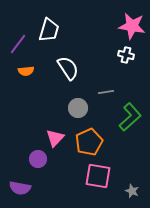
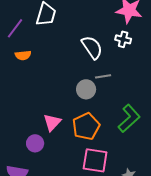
white semicircle: (68, 68) -> (92, 47), moved
gray circle: (78, 108) -> (86, 89), moved
green L-shape: (130, 117) -> (129, 118), moved

